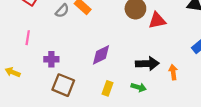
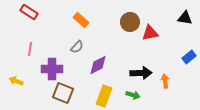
gray semicircle: (62, 11) -> (77, 47), moved
purple cross: (51, 59) -> (52, 69), size x1.5
yellow rectangle: (107, 88) -> (104, 96), size x1.5

